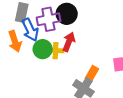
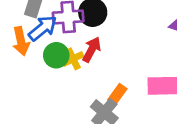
blue arrow: (30, 30) -> (43, 28), turned -110
yellow cross: (56, 51) -> (73, 59), turned -35

